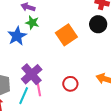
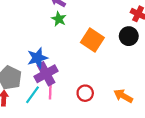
orange square: (66, 35) -> (92, 40), turned -35
blue star: (17, 36) -> (37, 58), moved

